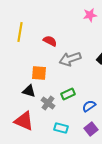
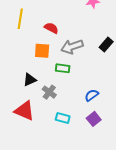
orange square: (39, 73) -> (42, 51), moved
black triangle: (29, 91) -> (30, 80), turned -40
green rectangle: (68, 94) -> (63, 68), moved, turned 32

